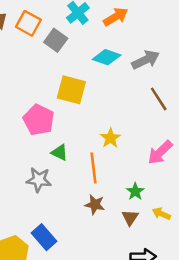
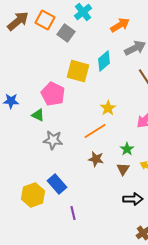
orange arrow: (116, 17) -> (120, 25), moved
cyan diamond: (107, 57) -> (104, 61), moved, turned -60
green triangle: (60, 152) -> (38, 115), moved
orange line: (94, 168) -> (95, 131), turned 65

